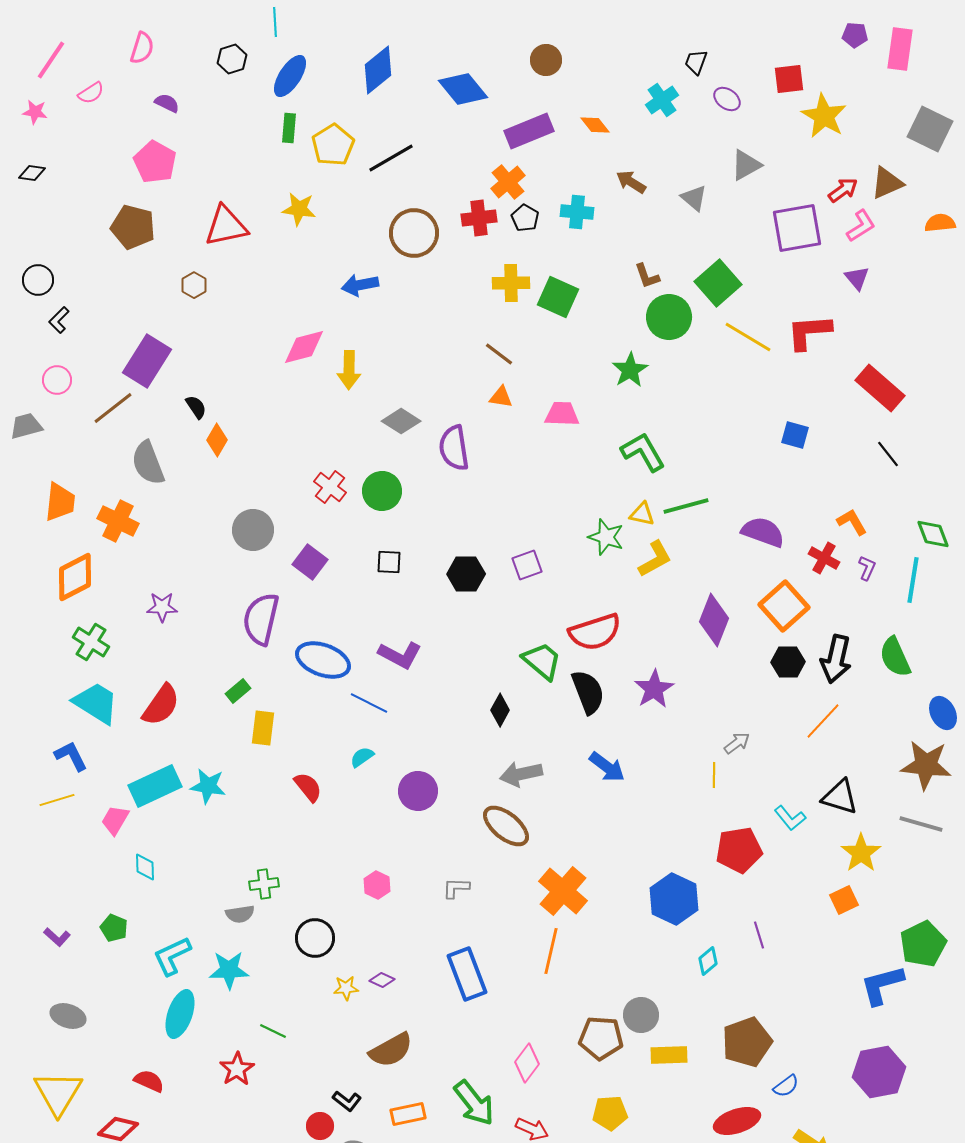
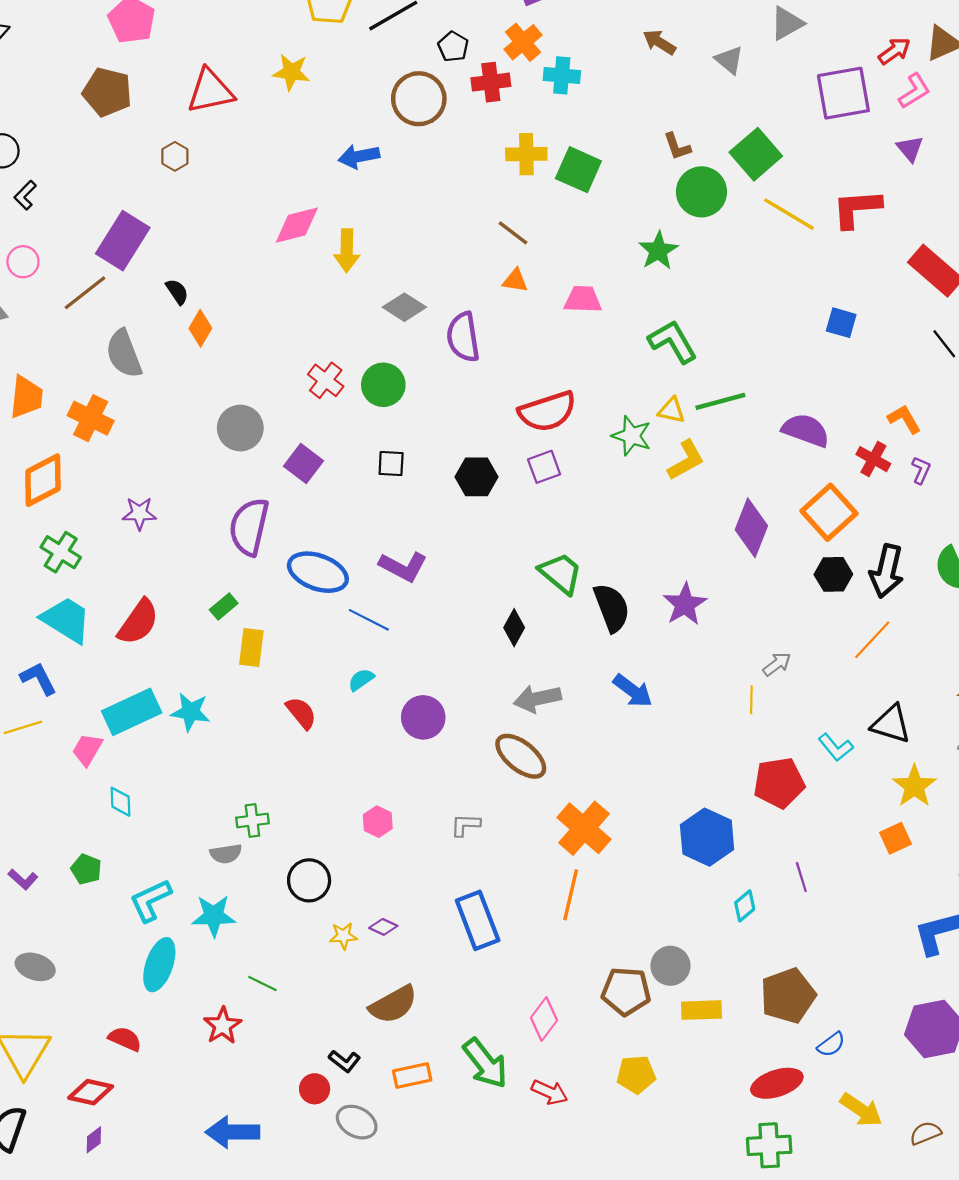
cyan cross: (577, 212) -> (562, 75), moved
black pentagon: (525, 218) -> (453, 47), moved
red semicircle: (595, 632) -> (547, 411), moved

